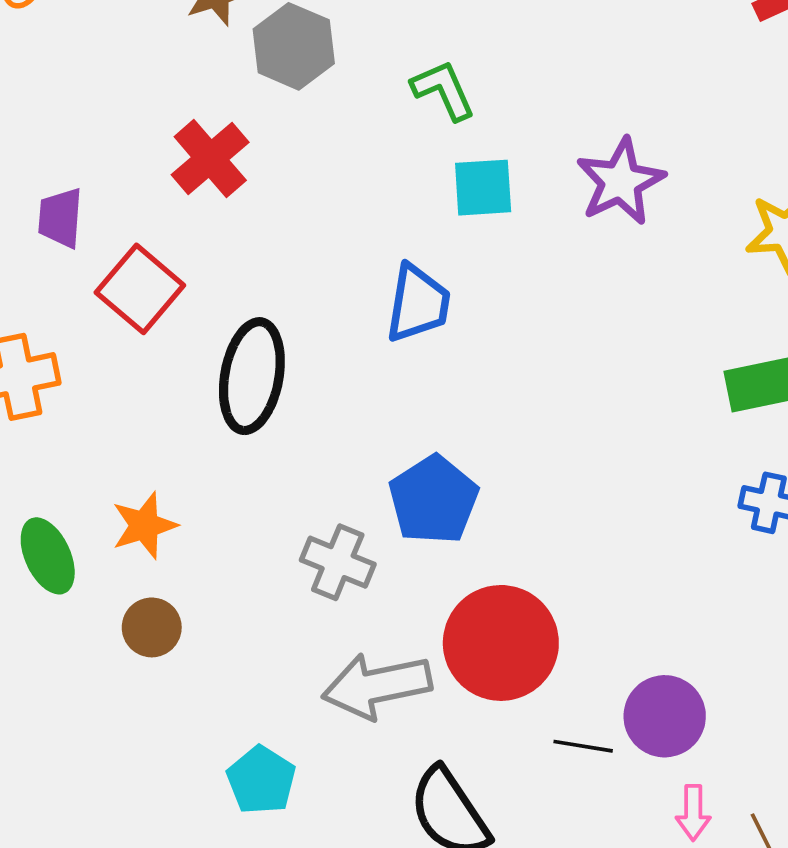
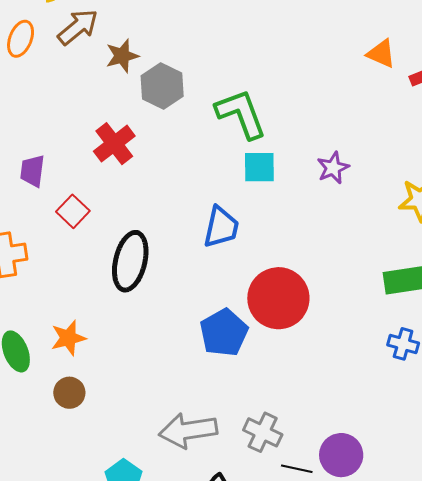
green L-shape: (443, 90) -> (241, 114), size x1.5
purple star: (621, 182) -> (333, 168), size x0.7
red square: (140, 289) -> (73, 211), size x0.7
gray cross: (338, 562) -> (263, 432), moved
red circle: (501, 643) -> (278, 298), moved

